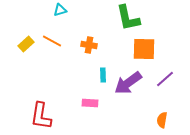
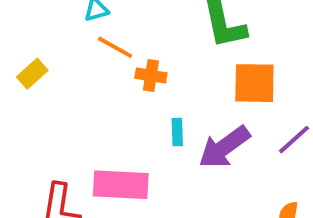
orange line: (52, 41) -> (115, 47), moved
pink rectangle: (90, 103) -> (121, 185), moved, size x1.8

